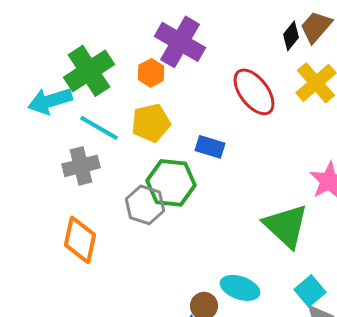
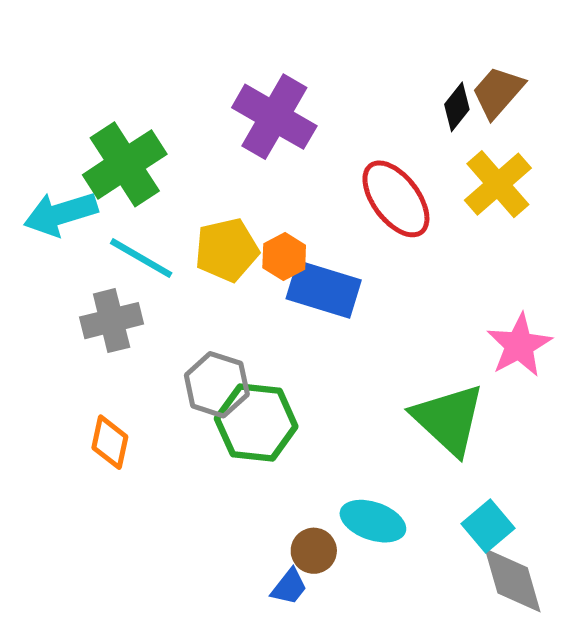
orange hexagon: (151, 73) -> (284, 256), moved
blue rectangle: (210, 147) -> (324, 289), size x1.5
green hexagon: (171, 183) -> (256, 422), moved
orange diamond: (80, 240) -> (110, 442), size x0.7

